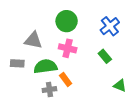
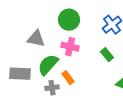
gray rectangle: (17, 63) -> (20, 74), moved, size x1.5
green semicircle: (45, 66) -> (48, 65), turned -40

